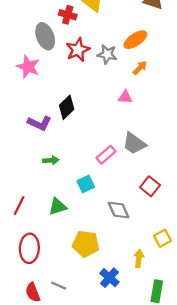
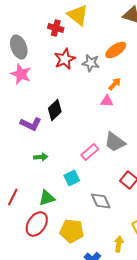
gray ellipse: (45, 36) -> (19, 47), moved
orange arrow: (140, 68) -> (115, 84), moved
red ellipse: (29, 248) -> (37, 224), moved, turned 30

